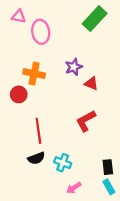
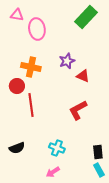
red line: (38, 131) -> (31, 105), moved
black semicircle: (36, 158) -> (17, 148), moved
pink arrow: (74, 188) -> (53, 172), moved

